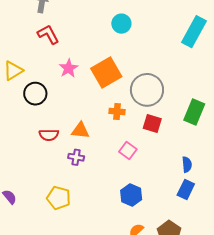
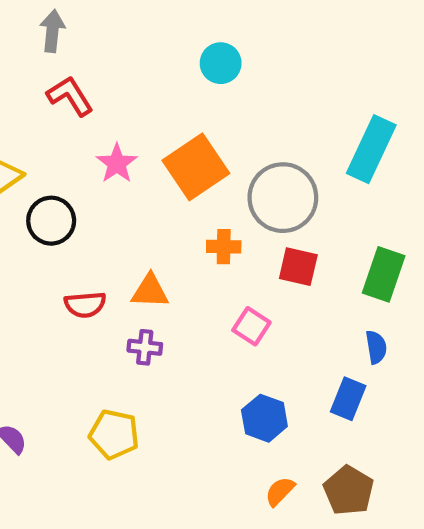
cyan rectangle: (194, 32) -> (371, 149), moved
green rectangle: (194, 112) -> (384, 274), moved
blue rectangle: (186, 190) -> (348, 399), moved

